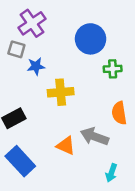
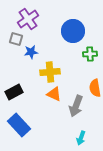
gray arrow: (94, 136) -> (76, 106), turned -90
orange triangle: (66, 146) -> (54, 94), moved
cyan arrow: (111, 173) -> (81, 138), moved

